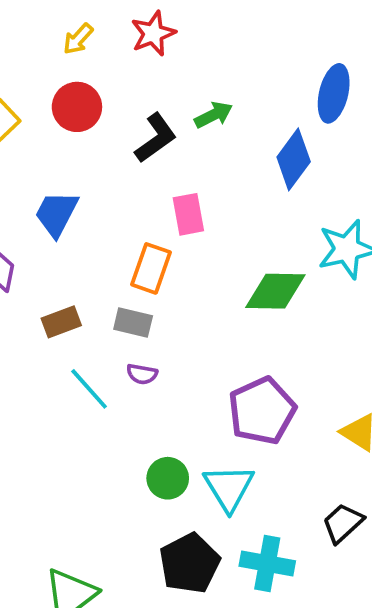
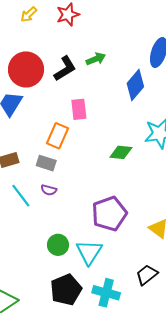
red circle: (77, 107) -> (26, 69), moved, size x1.4
green diamond: (275, 291) -> (121, 152), size x0.7

